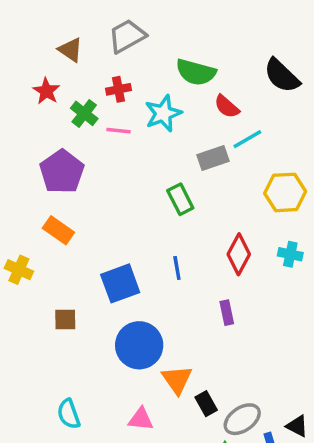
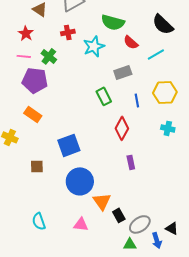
green cross: (84, 113) -> (49, 56), moved
pink line: (119, 131) -> (24, 56), moved
cyan line: (247, 139) -> (156, 54), moved
purple pentagon: (62, 172) -> (35, 80), turned -30
red diamond: (239, 254) -> (122, 128), moved
blue line: (177, 268) -> (137, 100), moved

